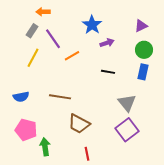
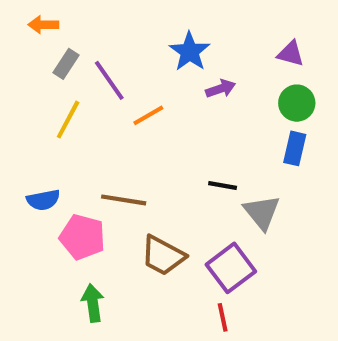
orange arrow: (43, 12) -> (43, 25), moved
purple triangle: (141, 26) -> (291, 54), turned 40
black line: (108, 72) -> (223, 186), moved
pink pentagon: (26, 130) -> (82, 237), moved
purple square: (127, 130) -> (231, 268), moved
red line: (87, 154) -> (223, 317), moved

